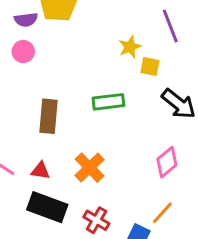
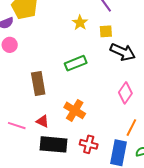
yellow square: (150, 66) -> (106, 31), moved
red triangle: (40, 171) -> (42, 121), turned 32

